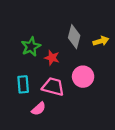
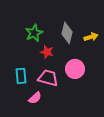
green star: (31, 47) -> (34, 33), moved

